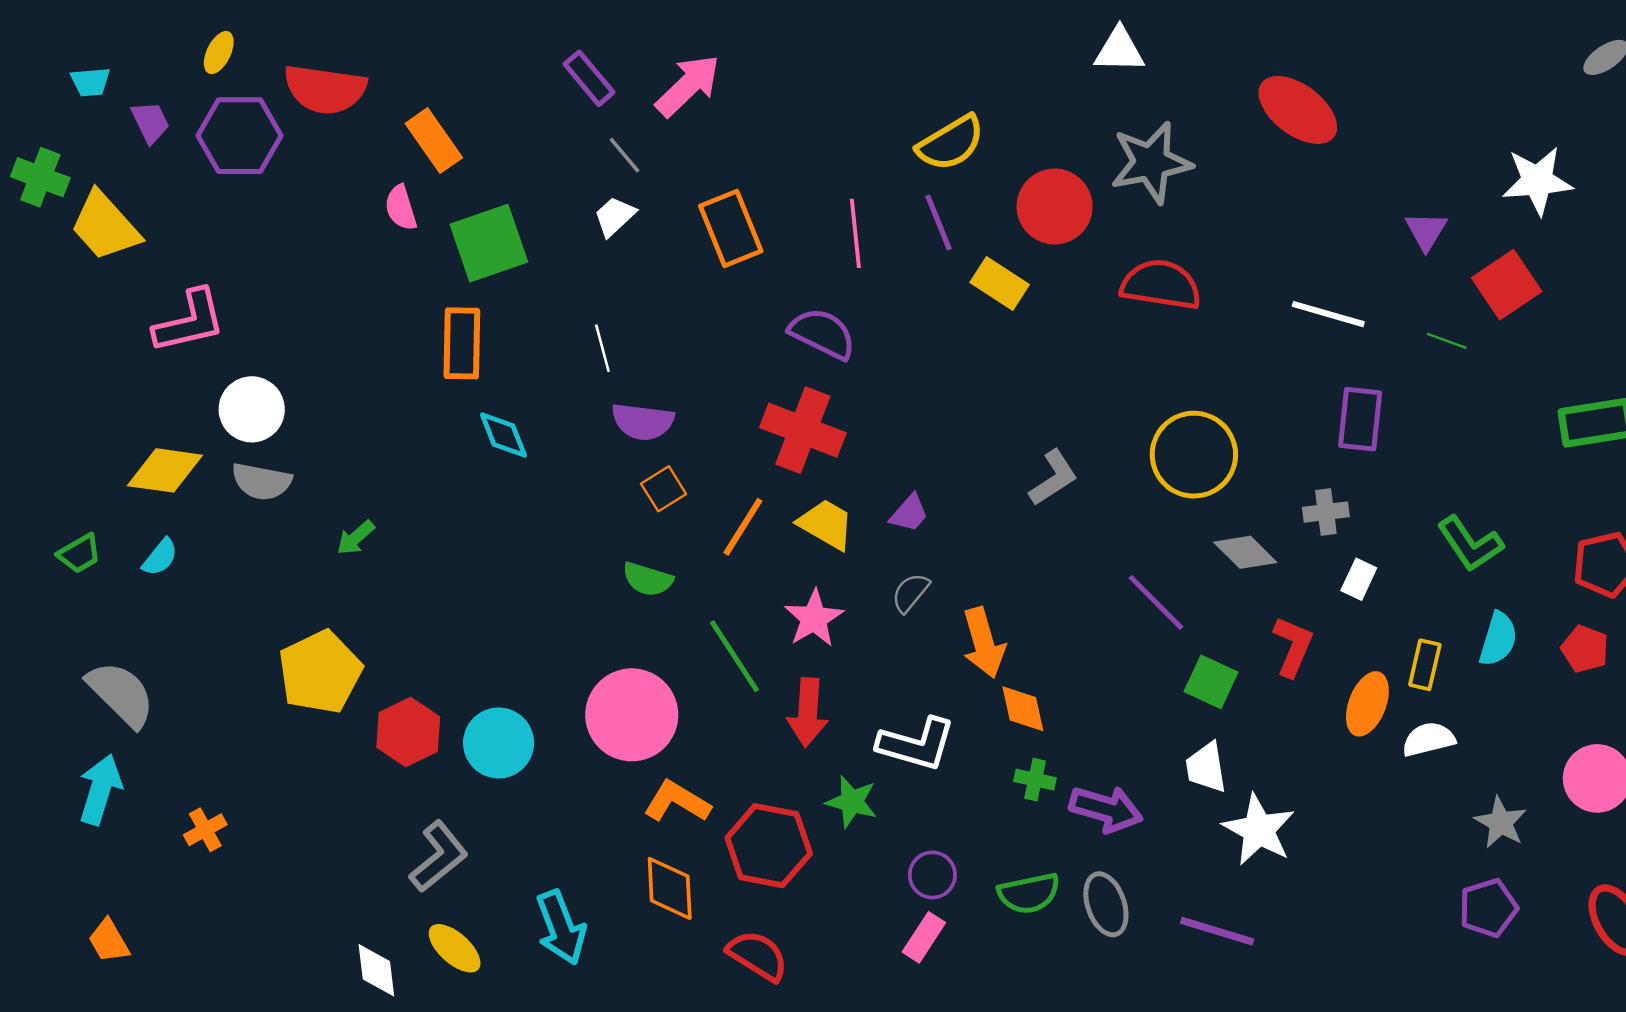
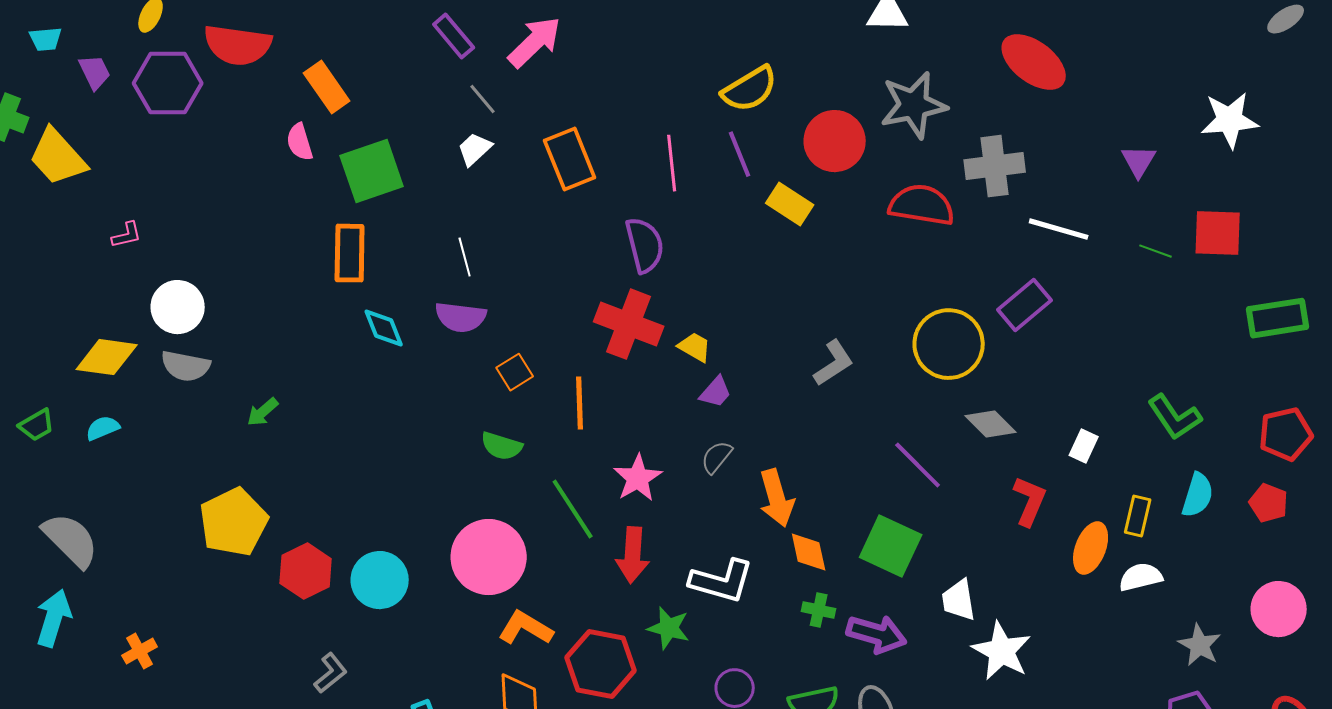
red square: (1507, 285) -> (1218, 233), moved, turned 36
pink L-shape: (189, 321) -> (127, 235), size x0.5
purple semicircle: (822, 334) -> (645, 245), turned 50
purple rectangle: (1360, 419) -> (1025, 305), moved, turned 44
purple semicircle: (643, 422) -> (461, 317), moved
gray cross: (1326, 512) -> (995, 166), moved, size x1.6
yellow trapezoid: (826, 524) -> (695, 347), moved, size x0.7
orange line: (743, 527) -> (580, 403), turned -34
cyan semicircle: (160, 557) -> (103, 428), turned -152
green square: (1211, 682) -> (891, 546), moved, size x1.4
gray L-shape: (439, 857) -> (331, 673), size x0.7

